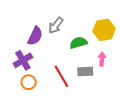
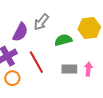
pink arrow: (102, 59) -> (88, 69), moved
red line: (61, 76) -> (36, 62), moved

